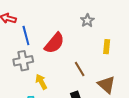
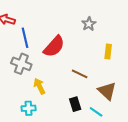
gray cross: (23, 61) -> (21, 64), turned 30
brown line: (80, 69) -> (80, 74), turned -35

